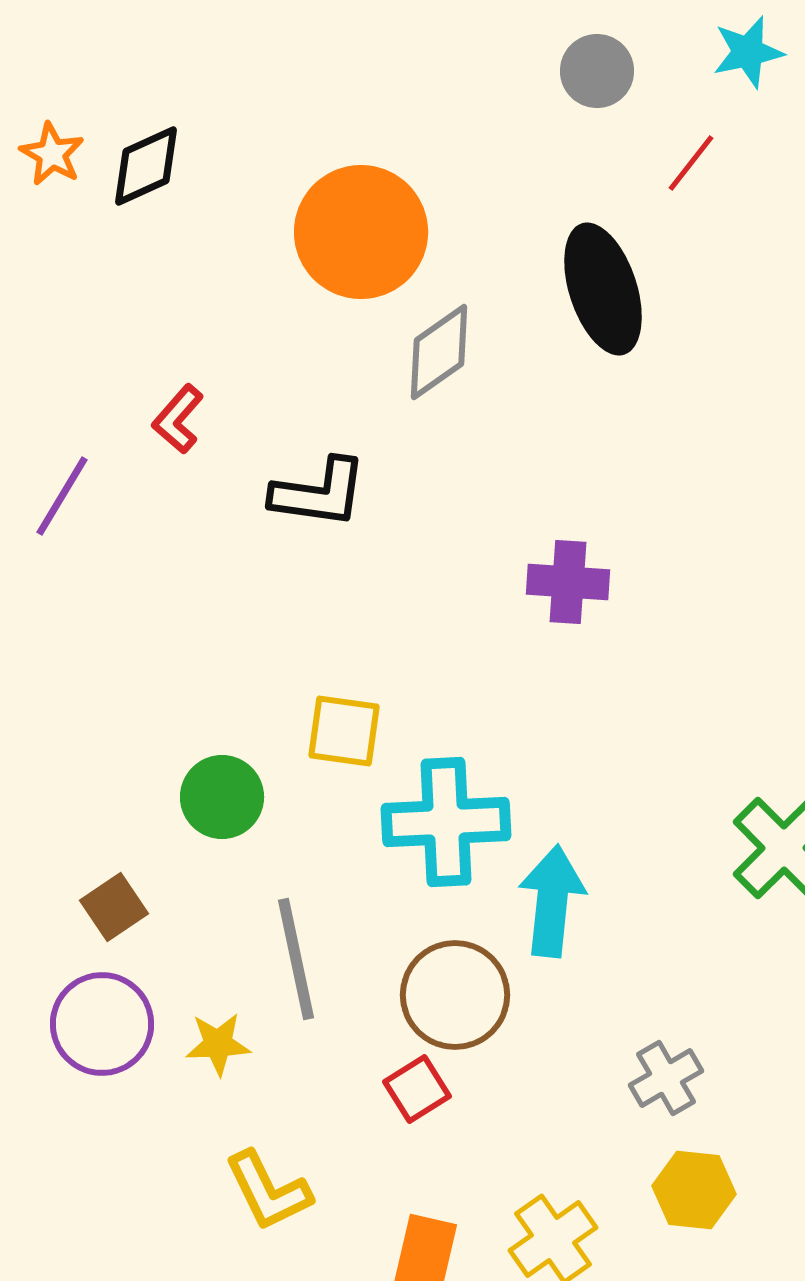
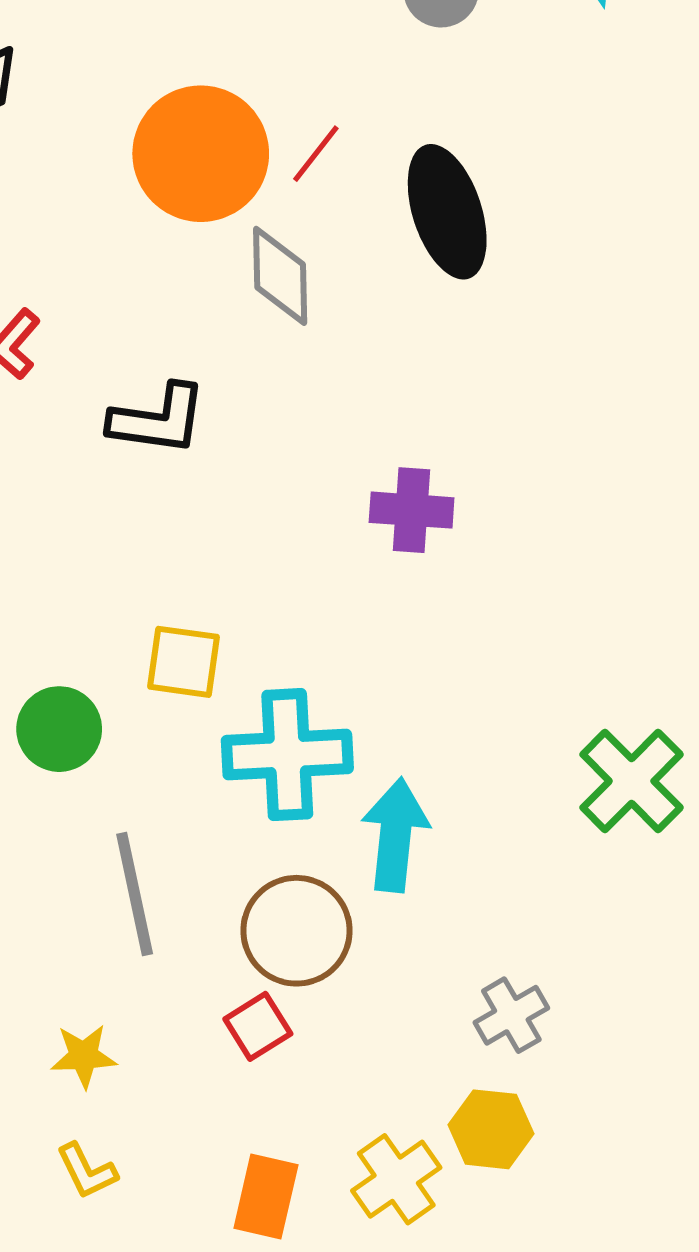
red line: (691, 163) -> (316, 154), moved
gray diamond: (439, 352) -> (280, 276), turned -56
yellow star: (218, 1044) -> (84, 1056), moved
yellow hexagon: (694, 1190) -> (491, 1129), moved
yellow L-shape: (268, 1191) -> (87, 1171), moved, size x0.7

